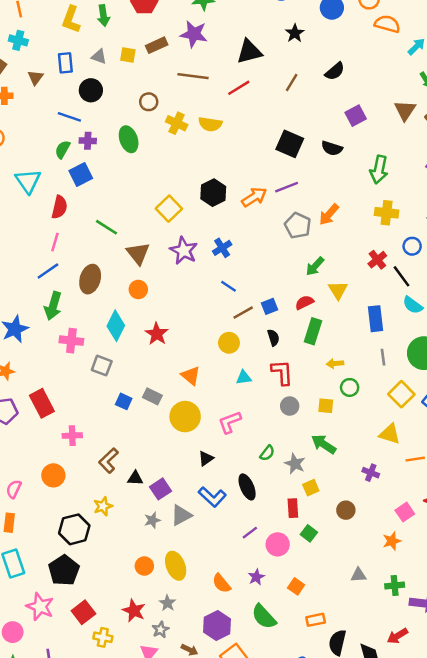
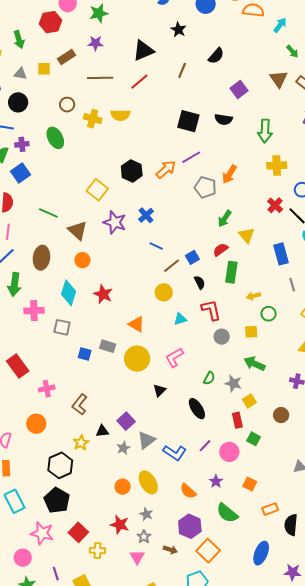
purple star: (194, 34) -> (96, 43), size x0.7
black triangle: (135, 478) -> (102, 431), moved
blue L-shape: (212, 497) -> (175, 453), moved

